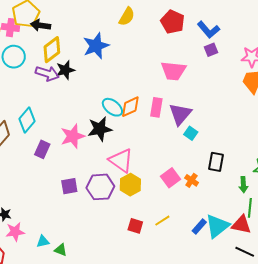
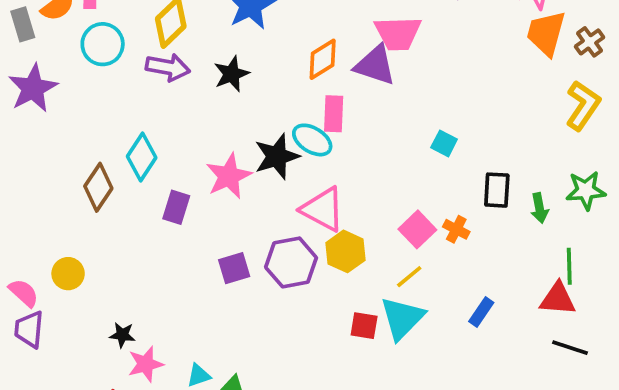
black star: (65, 70) -> (231, 74), moved
cyan ellipse: (112, 107) -> (312, 140), moved
orange diamond: (130, 107) -> (323, 59), moved
pink rectangle: (156, 107) -> (334, 114), moved
purple triangle: (180, 114) -> (375, 65), moved, turned -45
green arrow: (243, 185) -> (539, 208), moved
yellow line: (162, 221) -> (409, 277), moved
cyan triangle: (217, 226) -> (402, 318), moved

